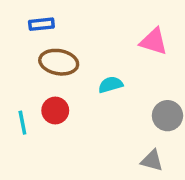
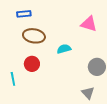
cyan line: (22, 123) -> (13, 79), moved
gray triangle: (152, 161) -> (88, 93), turned 32

